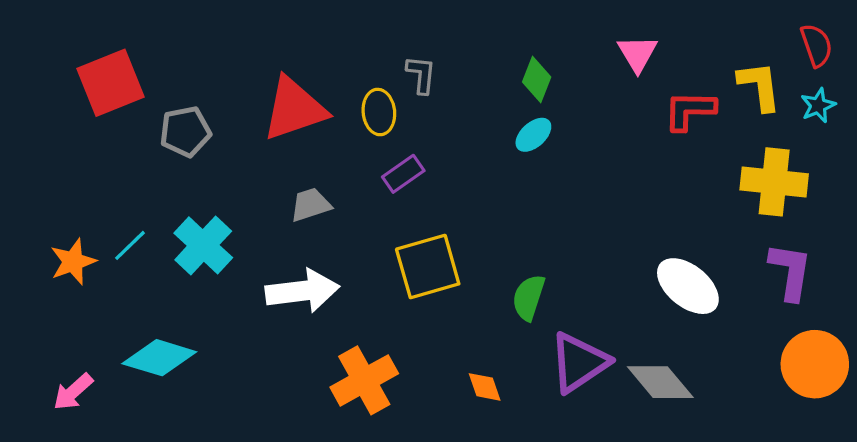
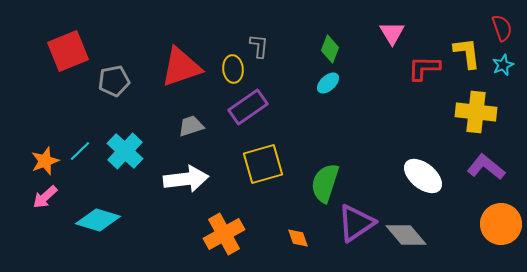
purple rectangle: (403, 174) -> (248, 107), size x1.5
purple L-shape: (790, 271) -> (486, 167), turned -60
green semicircle: (529, 297) -> (325, 183), size x1.4
pink arrow: (73, 392) -> (45, 197), moved

